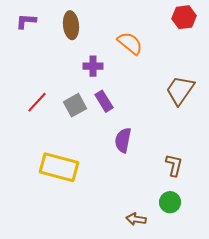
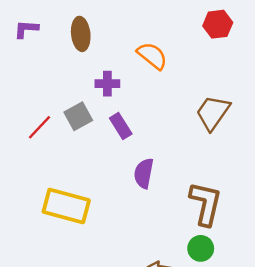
gray square: (75, 105) -> (78, 116), moved
brown L-shape: (174, 165) -> (206, 204), size x1.6

